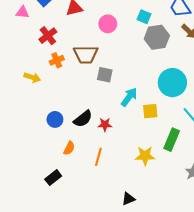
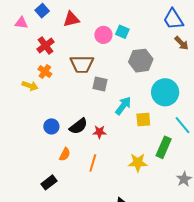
cyan square: (144, 17) -> (122, 32), moved
gray hexagon: (157, 37) -> (141, 61), moved
orange cross: (57, 60) -> (45, 72), moved, turned -32

